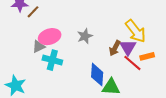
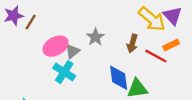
gray triangle: (39, 47) -> (72, 51), moved
purple triangle: (128, 47) -> (173, 16), moved
cyan cross: (52, 60) -> (64, 72), turned 30

